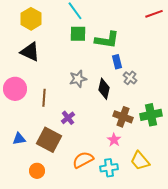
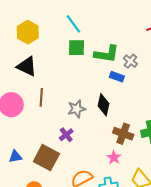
blue rectangle: (117, 62) -> (117, 77), turned -56
gray cross: (130, 78) -> (130, 61), moved
gray star: (78, 79) -> (77, 109), moved
brown line: (44, 98) -> (41, 97), moved

